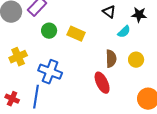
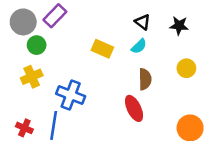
green circle: (49, 31) -> (37, 45), moved
cyan semicircle: (124, 32) -> (139, 46), moved
yellow circle: (136, 60) -> (186, 68), moved

